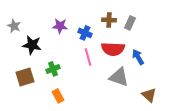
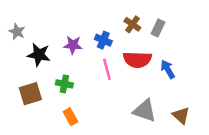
brown cross: (109, 20) -> (132, 24), turned 32
purple star: (60, 26) -> (73, 45), moved
green cross: (53, 69) -> (64, 84), turned 32
gray triangle: (119, 77) -> (145, 111), moved

